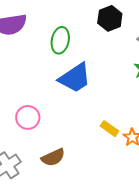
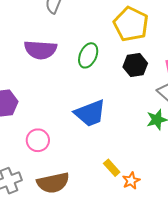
green ellipse: (60, 40) -> (88, 55), moved
brown semicircle: (53, 157) -> (53, 183), size x1.4

